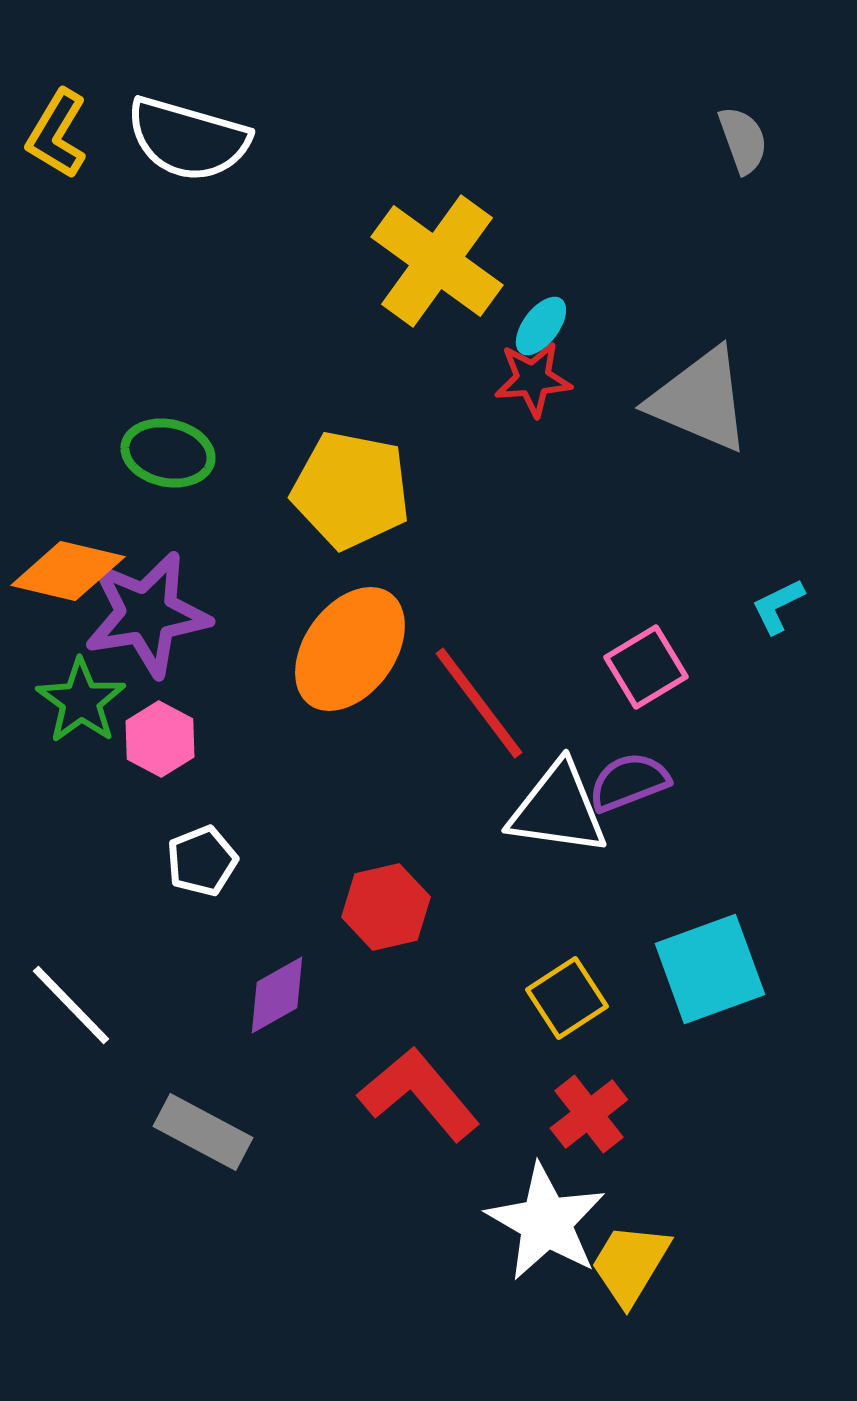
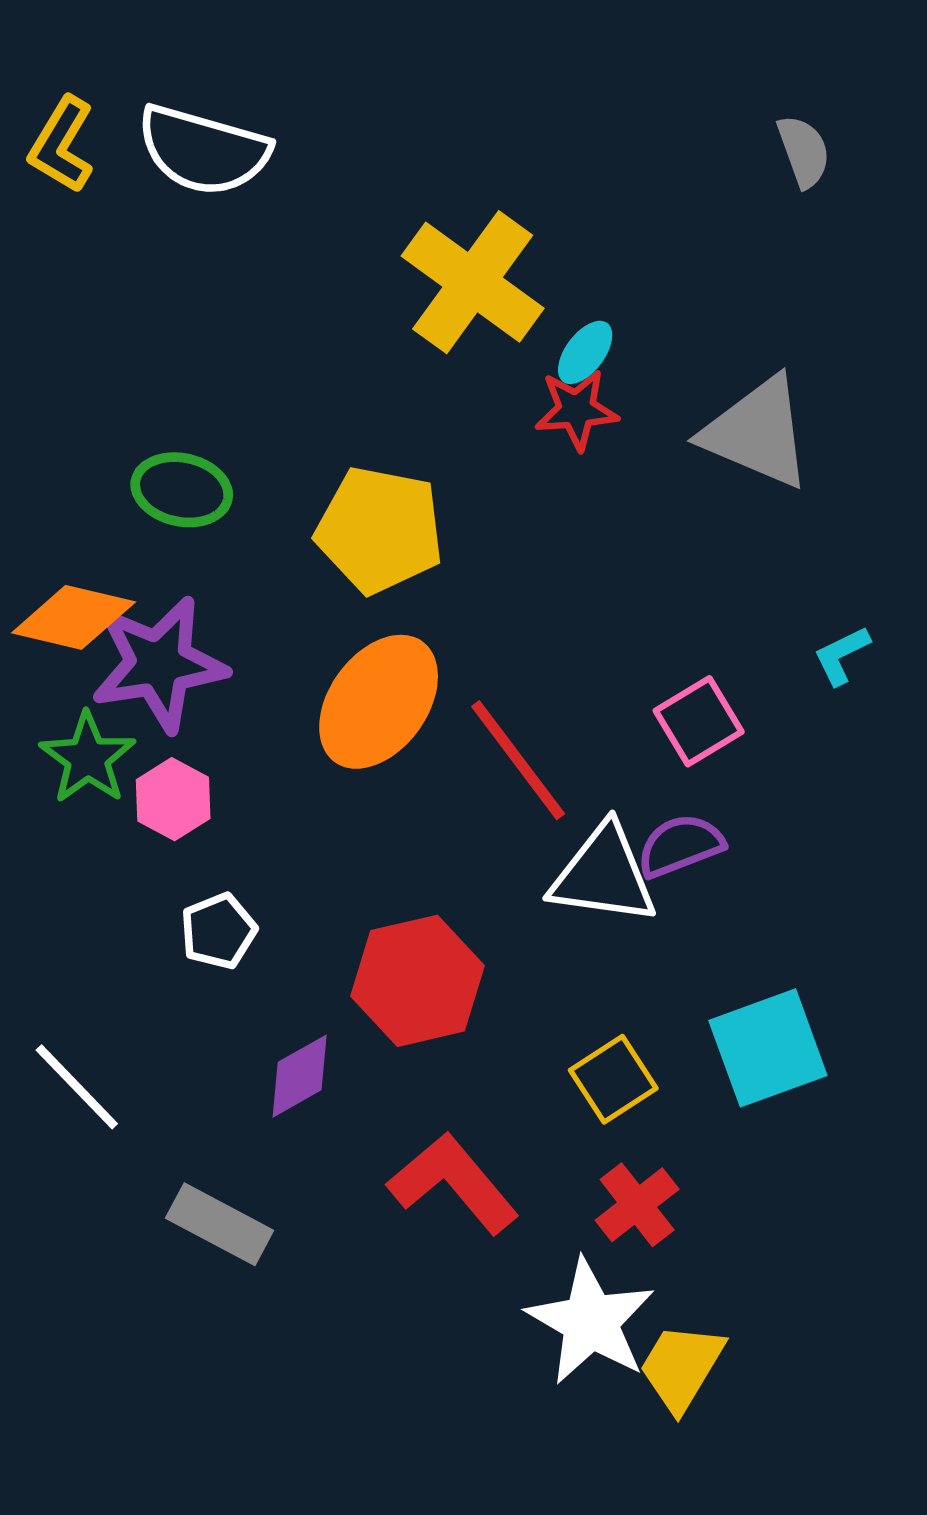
red hexagon: (386, 907) -> (417, 981), size x1.4

